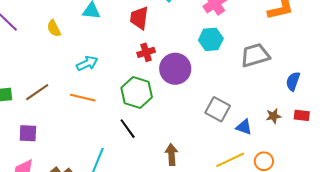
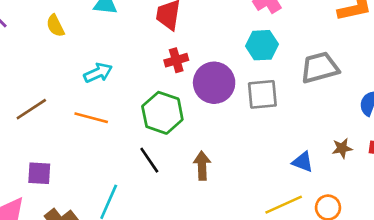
gray square: (218, 109) -> (262, 94), moved, turned -35
purple square: (28, 133) -> (39, 173), moved
brown arrow: (171, 155) -> (202, 166), moved

